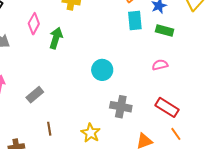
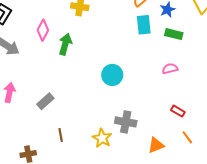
gray cross: (121, 107) -> (126, 122), moved
red rectangle: (167, 107) -> (178, 111), size x0.6

